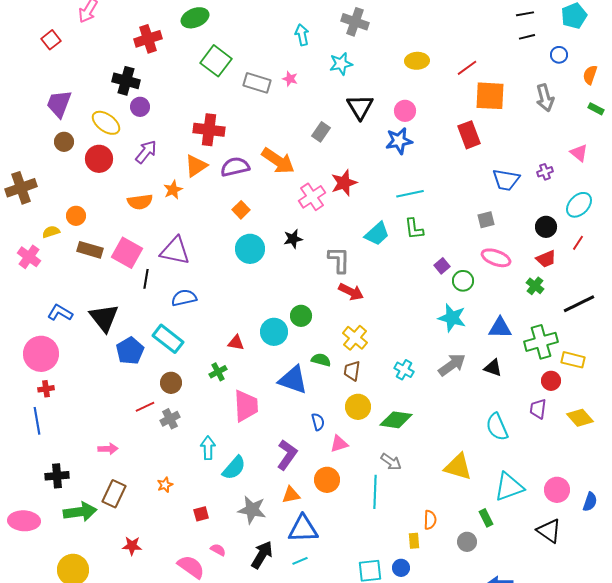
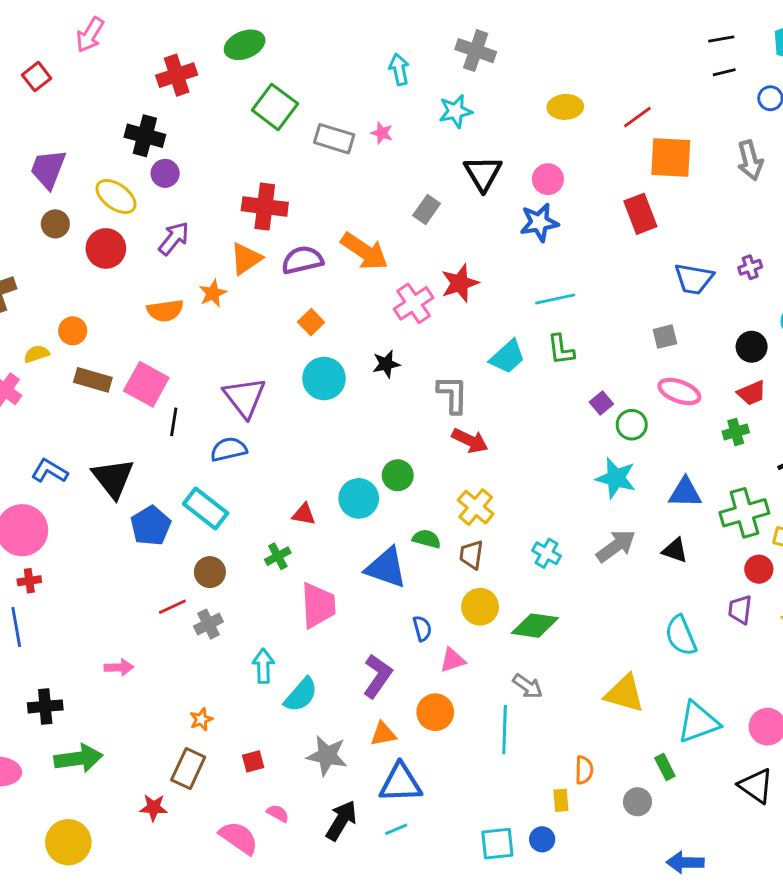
purple triangle: (175, 251) -> (245, 397), moved, turned 40
green cross: (535, 286) -> (736, 432), turned 36
brown rectangle: (114, 494) -> (188, 769), moved

